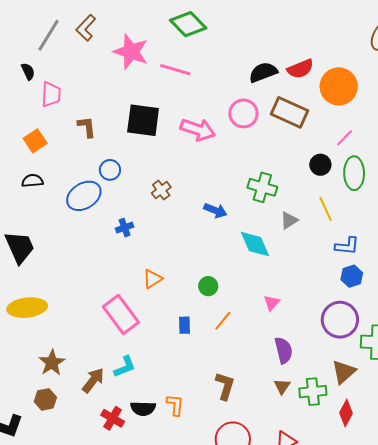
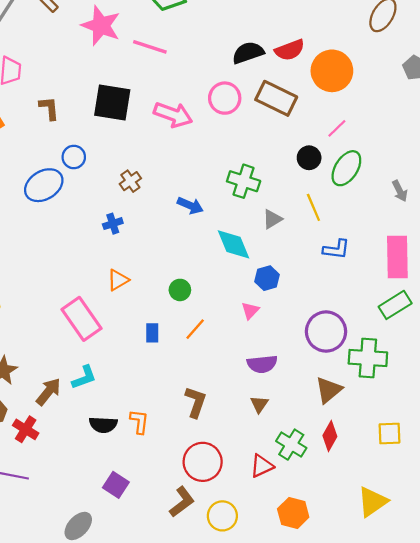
green ellipse: (354, 173) -> (346, 168), turned 32
blue cross: (125, 228) -> (113, 224), moved
blue hexagon: (352, 276) -> (267, 278), moved
purple semicircle: (284, 350) -> (262, 364), turned 96
green cross: (313, 392) -> (291, 445), moved, turned 36
red cross: (113, 418) -> (26, 429), moved

